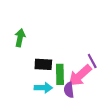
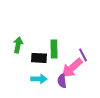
green arrow: (20, 38) -> (18, 45), moved
green rectangle: (60, 74) -> (54, 49), moved

